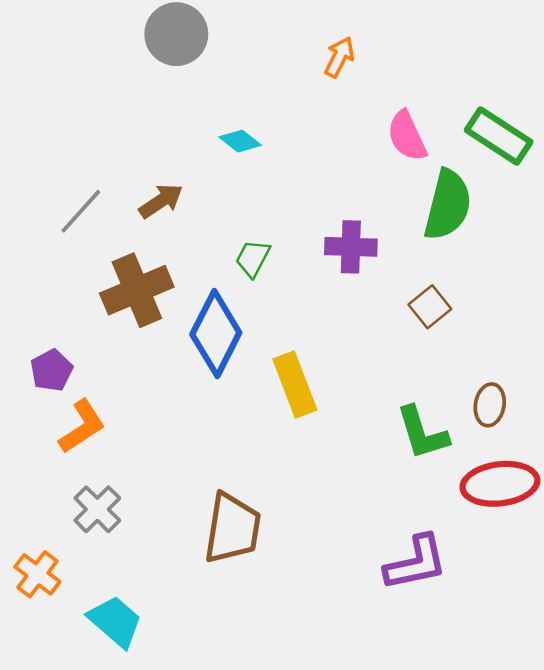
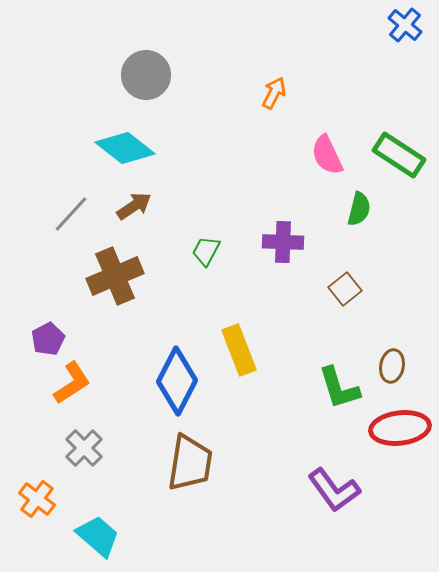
cyan diamond: (240, 141) -> (125, 148), moved, size x1.8
green semicircle: (448, 205) -> (359, 209), size x0.6
blue diamond: (216, 333) -> (177, 381), moved
purple L-shape: (416, 563) -> (334, 490), turned 66

